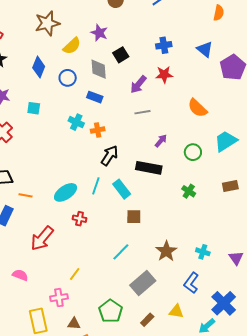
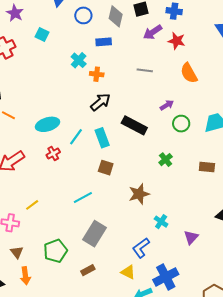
blue cross: (164, 45) -> (174, 11), moved
purple arrow: (138, 84) -> (153, 32), moved
blue rectangle: (95, 97) -> (104, 42), turned -42
orange semicircle: (197, 108) -> (189, 73), moved
purple arrow: (161, 141) -> (167, 105), moved
cyan line: (96, 186) -> (76, 137), moved
red cross: (80, 219) -> (53, 154), turned 32
brown star: (166, 251) -> (139, 194), moved
gray rectangle: (143, 283) -> (95, 234), turned -35
yellow triangle: (176, 311) -> (128, 272), moved
brown triangle: (74, 324) -> (17, 252), turned 32

